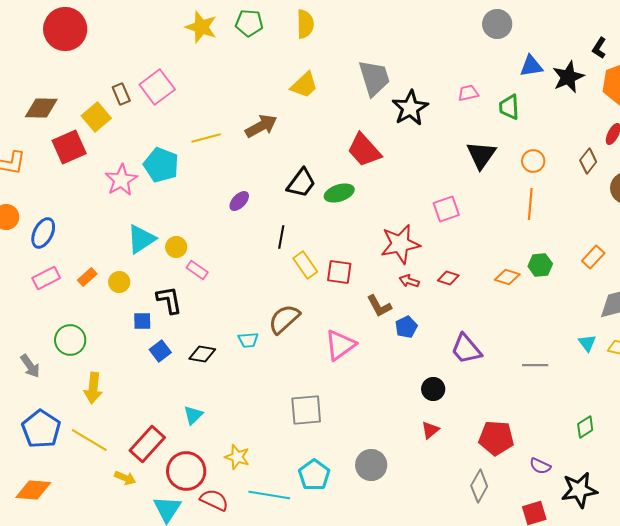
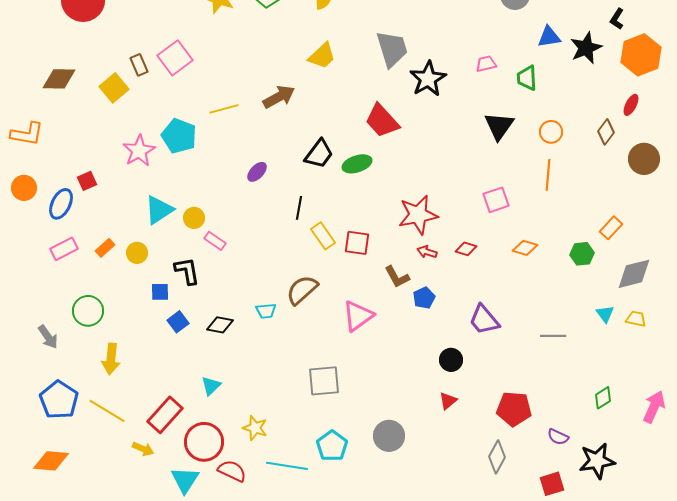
red square: (69, 147) -> (87, 181), moved, size x0.6
pink square: (446, 209) -> (496, 200), moved
green hexagon: (540, 265) -> (582, 254), moved

